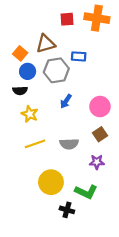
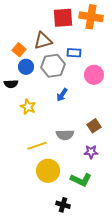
red square: (67, 19) -> (63, 18), size x1.5
black semicircle: (20, 91) -> (11, 84), moved
pink circle: (100, 107) -> (94, 75), moved
yellow line: (35, 144) -> (37, 146), moved
black cross: (67, 210) -> (63, 205), moved

